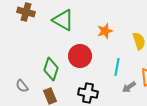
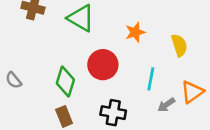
gray semicircle: (22, 86) -> (14, 80), moved

